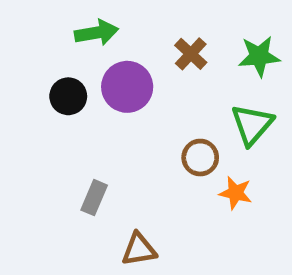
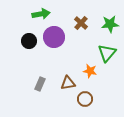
brown circle: (200, 158) -> (85, 99), moved
orange star: (236, 193) -> (90, 71), moved
brown triangle: (139, 249) -> (68, 83), moved

